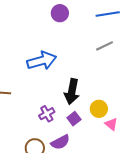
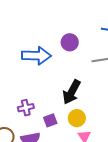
purple circle: (60, 13) -> (70, 42), moved
black arrow: (72, 92) -> (72, 92), moved

